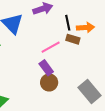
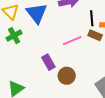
purple rectangle: (46, 68) -> (48, 62), moved

